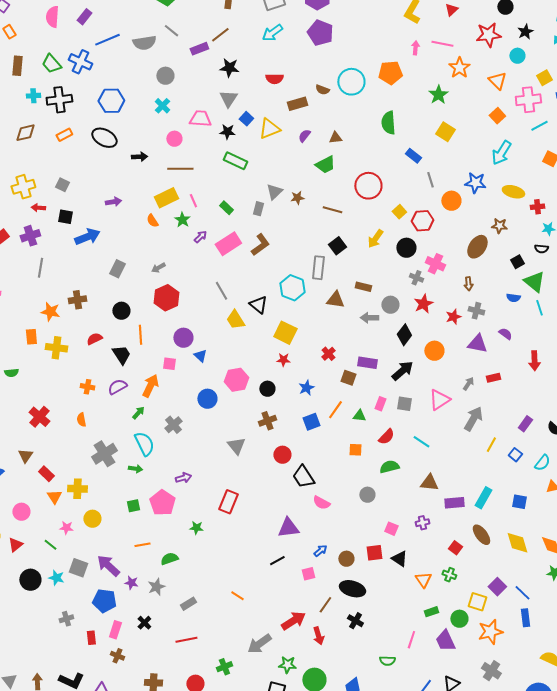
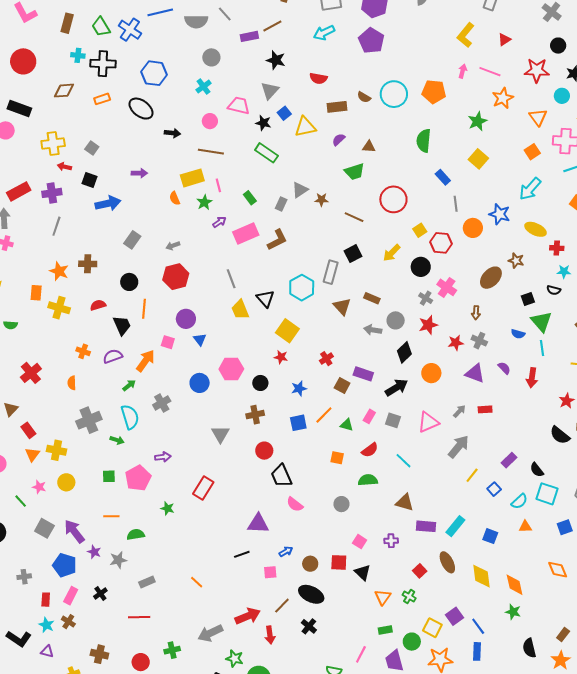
brown triangle: (335, 300) -> (342, 306), turned 30
red arrow: (534, 361) -> (532, 378), moved
cyan star: (56, 578) -> (46, 625), moved

